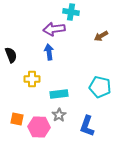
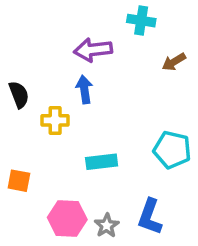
cyan cross: (71, 12) -> (141, 21), moved
yellow cross: (32, 79) -> (55, 120), moved
gray star: (59, 115) -> (107, 225), moved
orange square: (17, 119) -> (19, 181), moved

